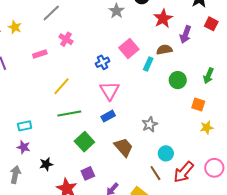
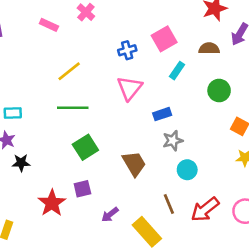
pink rectangle: (40, 54) -> (49, 25), turned 32
cyan rectangle: (148, 64) -> (177, 71), moved
blue rectangle: (108, 116) -> (162, 114), moved
cyan circle: (166, 153) -> (187, 170), moved
black star: (46, 164) -> (21, 163), moved

